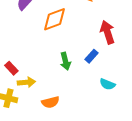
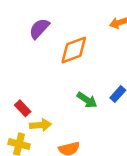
green arrow: (65, 61) -> (87, 100), turned -42

